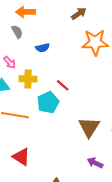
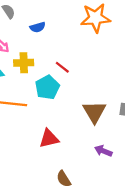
red triangle: (21, 157) -> (49, 138), moved, turned -42

